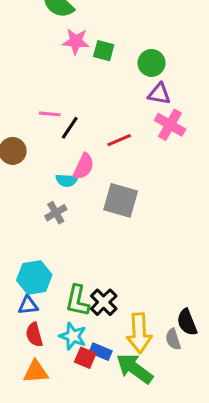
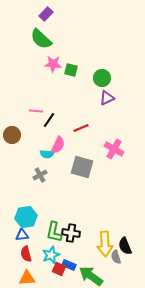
purple triangle: (159, 94) -> (107, 98), turned -35
pink cross: (170, 125) -> (114, 149), moved
black cross: (104, 302) -> (71, 233), turned -36
yellow arrow: (139, 333) -> (105, 244), moved
cyan star: (73, 336) -> (51, 255), turned 30

